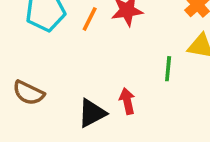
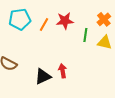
green line: (168, 69) -> (85, 35), moved

